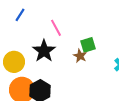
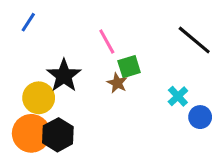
pink line: (56, 28) -> (107, 41), moved
yellow circle: (14, 62) -> (39, 98), moved

